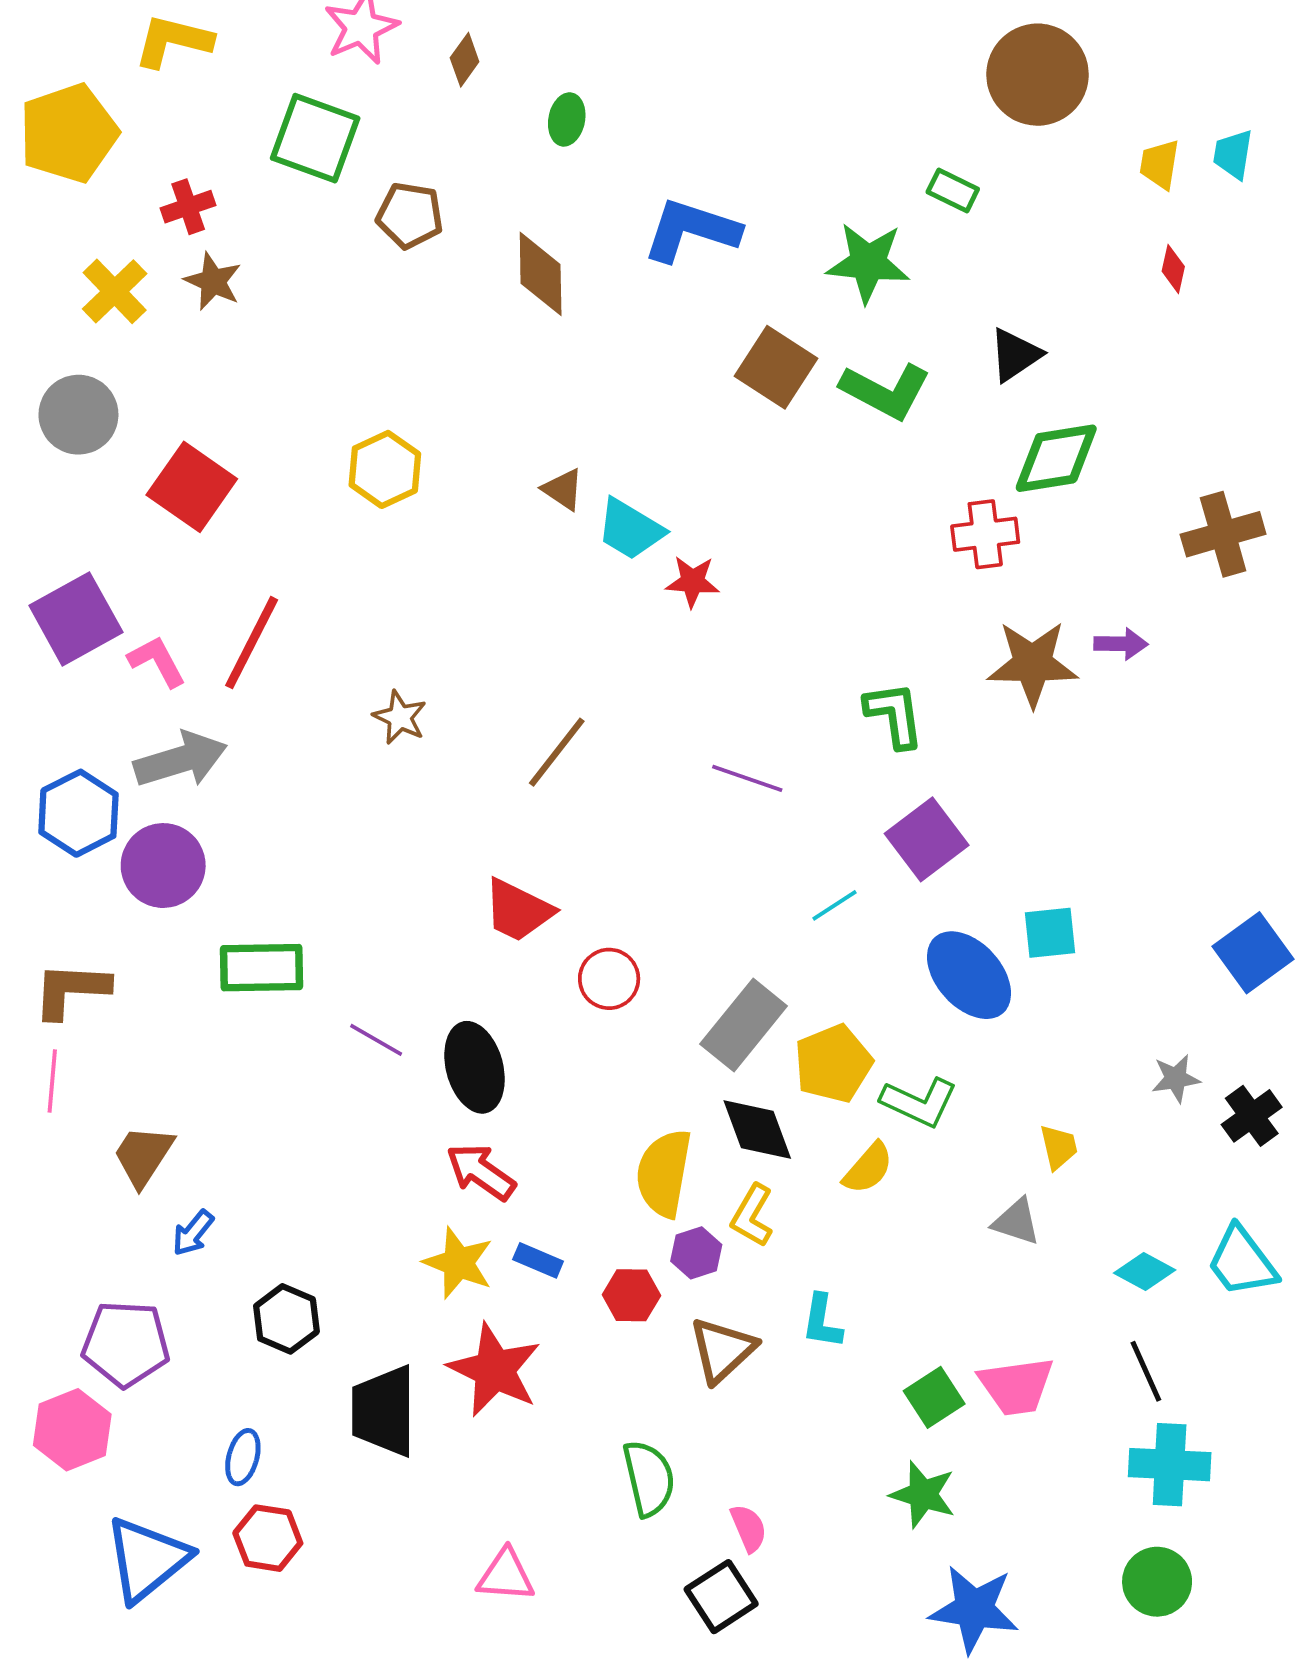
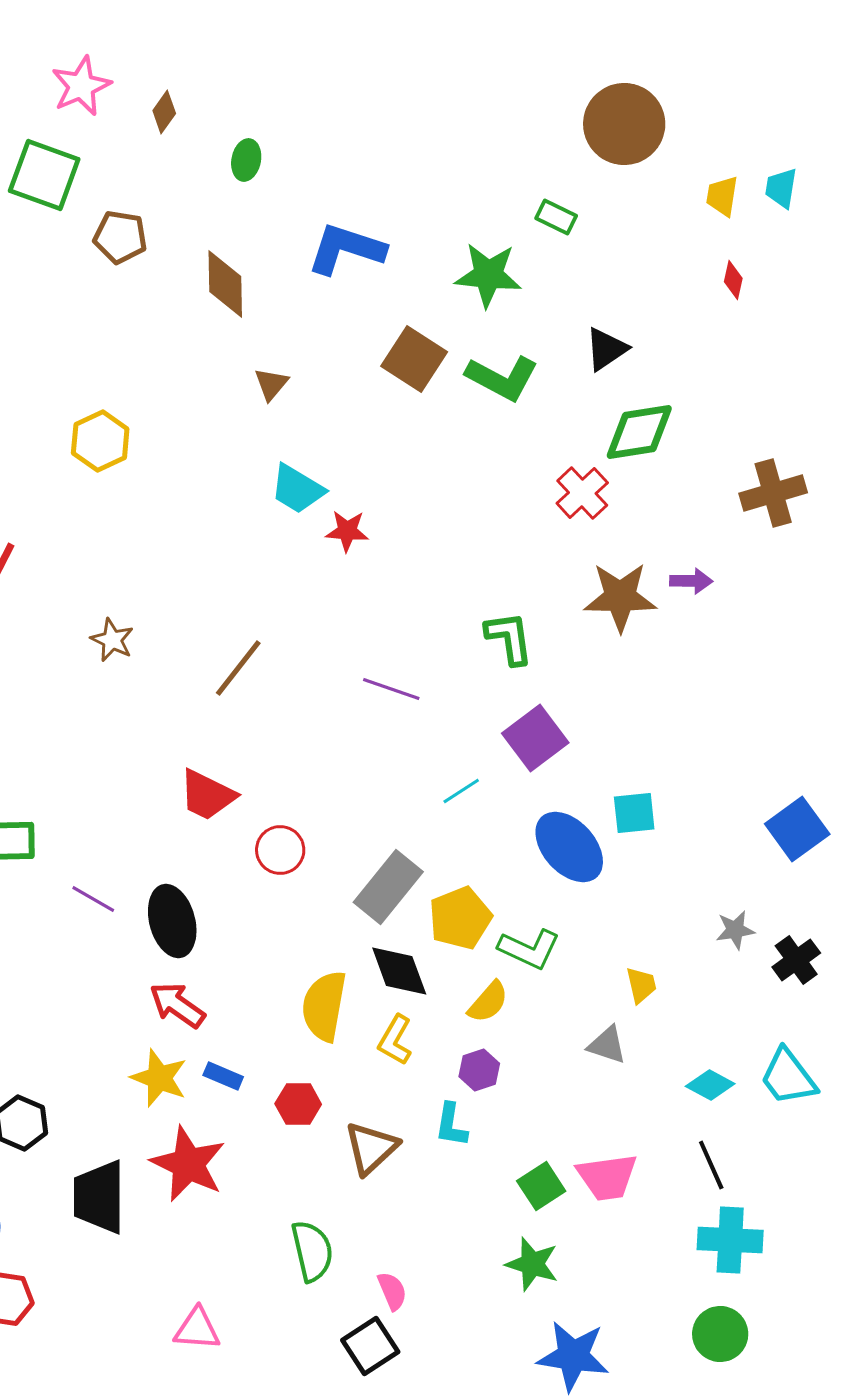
brown triangle: (563, 489) -> (271, 384), moved, turned 36
red cross: (985, 534) -> (582, 493), turned -36
purple hexagon: (696, 1253) -> (479, 1070), moved

